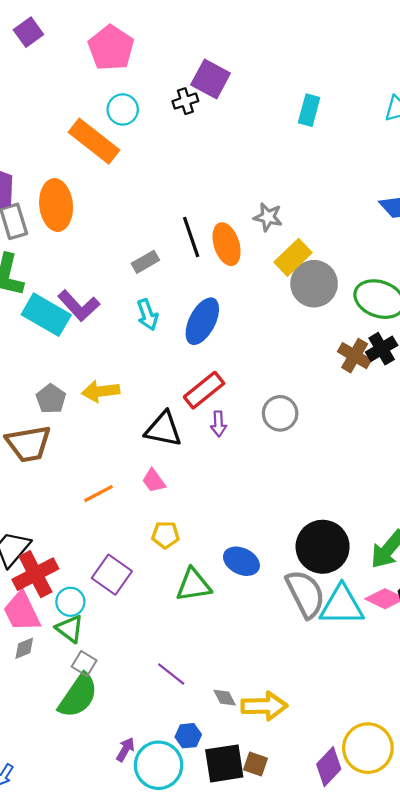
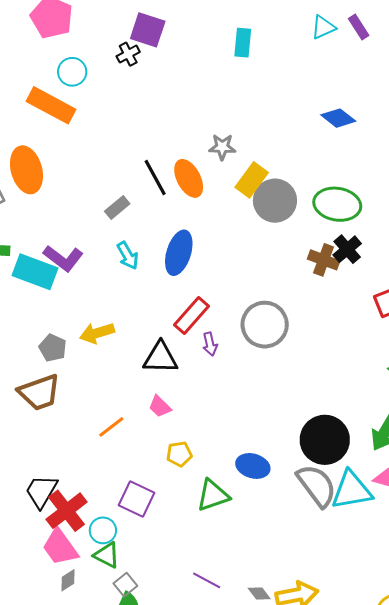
gray circle: (280, 413) -> (265, 325), size x1.4
gray square: (84, 663) -> (125, 585), turned 30

